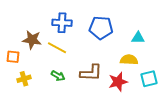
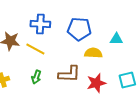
yellow semicircle: (129, 60) -> (93, 53), moved
green arrow: (58, 76) -> (36, 77), turned 80

